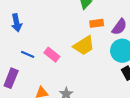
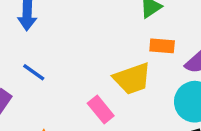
pink rectangle: (52, 55) -> (101, 109), moved

